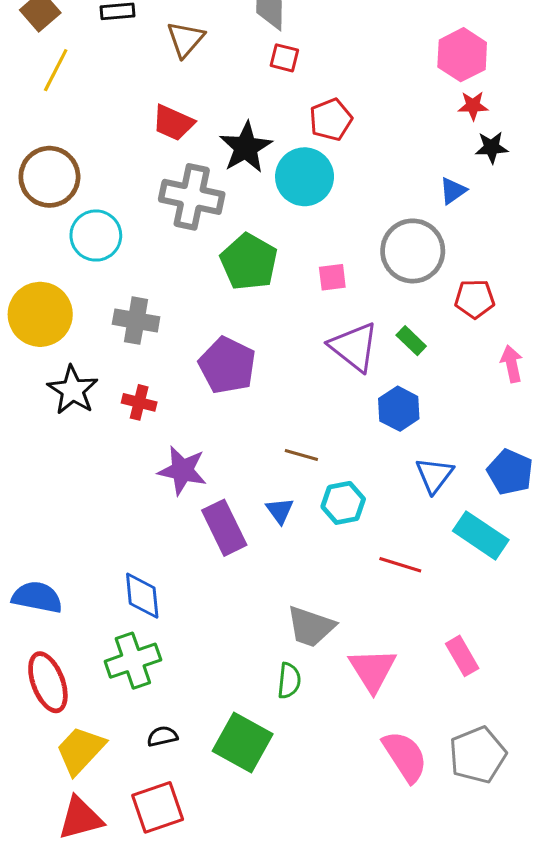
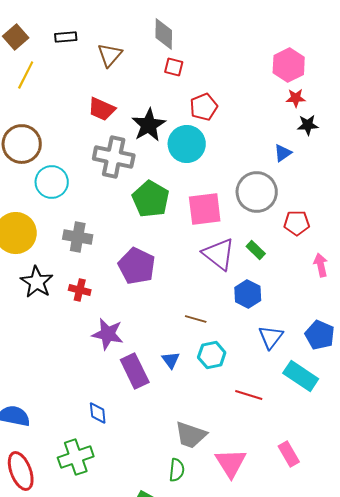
pink square: (332, 277) -> (205, 209), size x1.8
brown line: (301, 455) -> (196, 319), moved
blue diamond: (142, 596) -> (98, 413), moved, size x0.7

